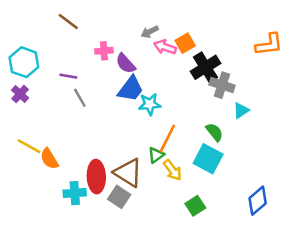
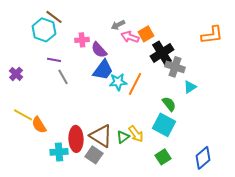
cyan hexagon: (24, 62) -> (44, 30), moved
orange line: (167, 138) -> (135, 84), moved
green triangle: (156, 155) -> (123, 137), moved
green square: (195, 206) -> (163, 157), moved

